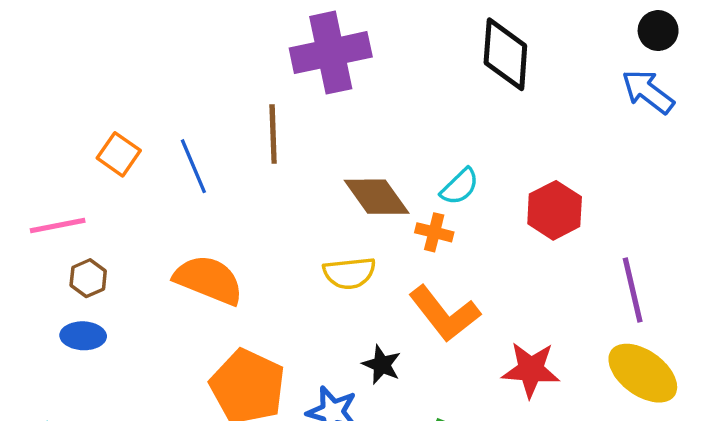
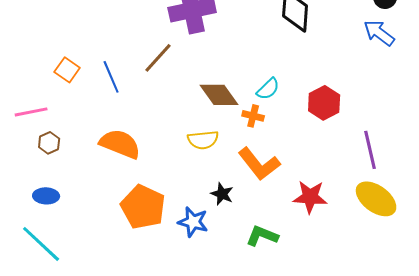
brown line: (273, 134) -> (158, 58), turned 44
blue ellipse: (83, 336) -> (46, 196), moved

